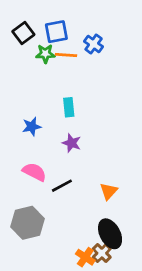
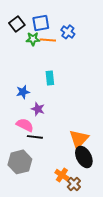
purple star: (72, 143) -> (38, 109), moved
black line: (62, 186) -> (35, 137), moved, turned 35
orange triangle: (109, 191) -> (79, 139), size x1.5
black ellipse: (110, 234) -> (84, 157), moved
orange cross: (85, 257) -> (62, 175), moved

